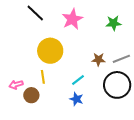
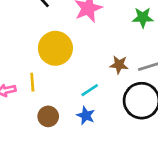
yellow line: (43, 77) -> (32, 82), moved
brown circle: (31, 95) -> (48, 116), moved

